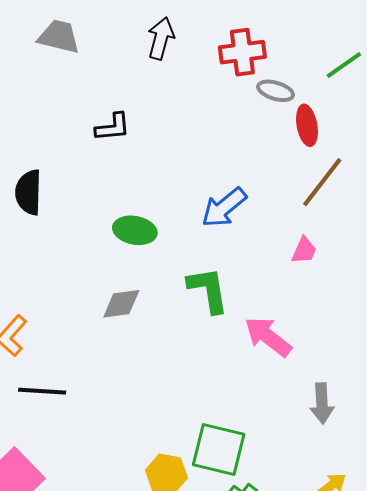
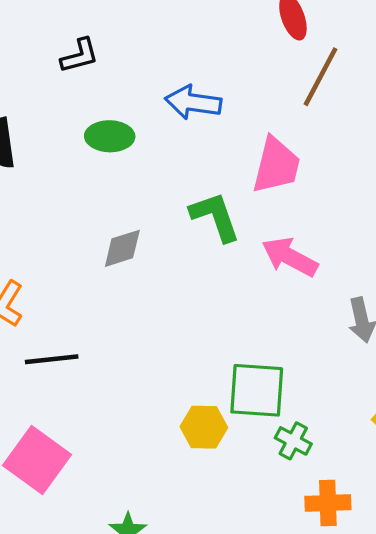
blue arrow: (224, 207) -> (193, 102), moved, turned 57
green ellipse: (135, 230) -> (110, 136), moved
pink trapezoid: (304, 250) -> (276, 165), moved, size x1.8

